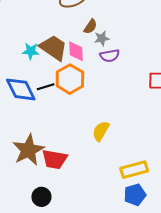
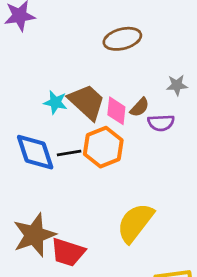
brown semicircle: (90, 27) -> (140, 107), moved
gray star: (102, 38) -> (177, 85), moved
yellow semicircle: (101, 131) -> (135, 223), size x1.5

